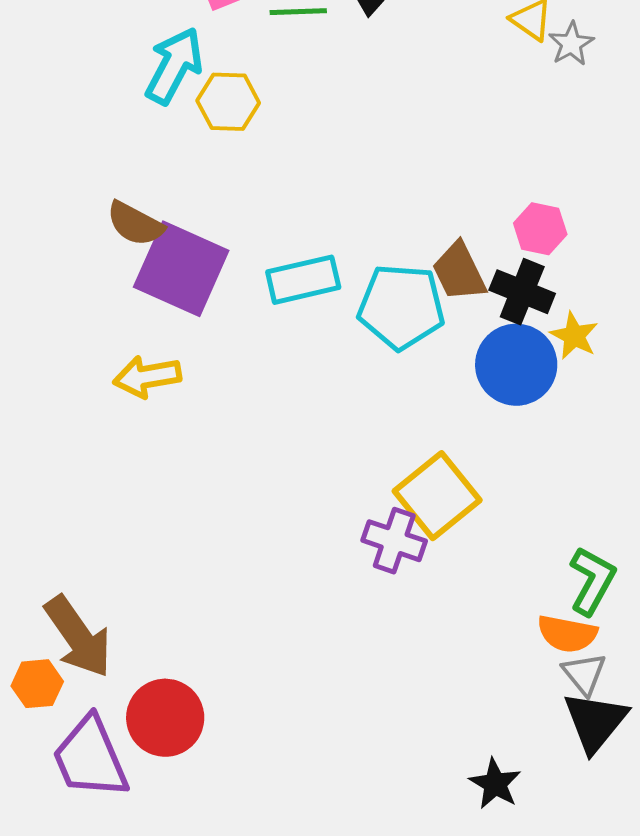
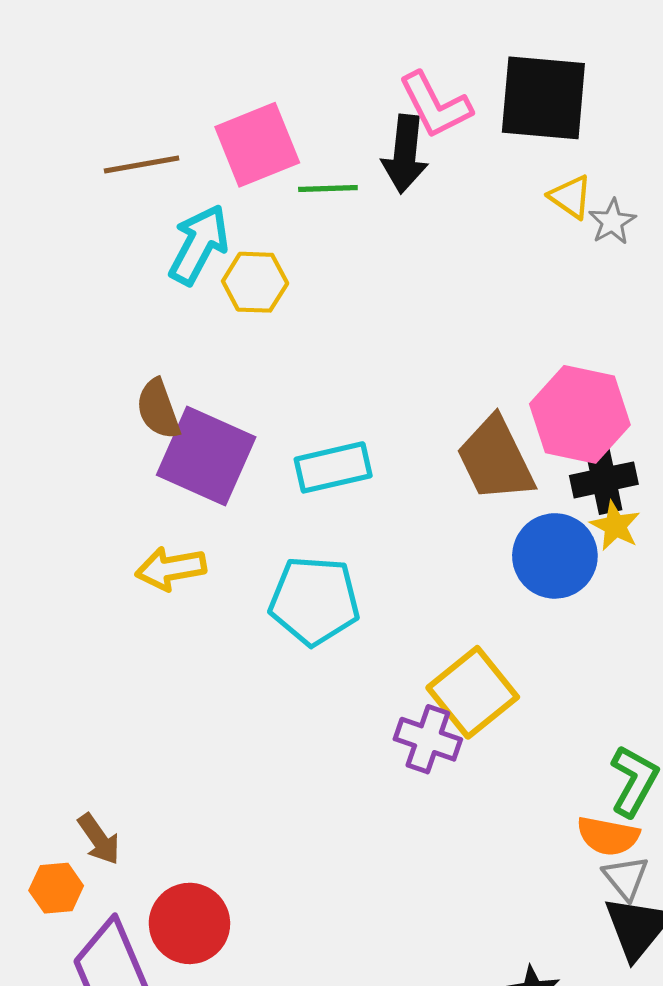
brown semicircle: (135, 224) -> (158, 409), turned 42
pink hexagon: (540, 229) -> (580, 414), size x1.8
brown trapezoid: (459, 272) -> (496, 459), size x1.4
black cross: (522, 292) -> (604, 480), moved, turned -34
cyan pentagon: (401, 307) -> (314, 601), moved
brown arrow: (78, 637) -> (99, 839), size x0.6

